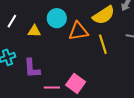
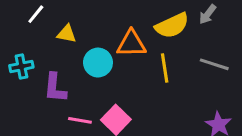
cyan circle: (57, 18) -> (98, 63), moved

